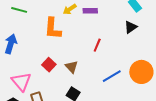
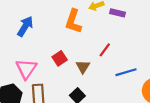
red line: (97, 45) -> (105, 50), moved
blue line: (112, 76) -> (126, 72), moved

